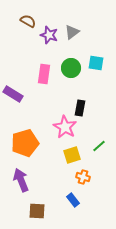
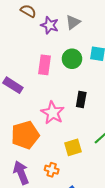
pink star: (65, 127) -> (53, 113), moved
orange cross: (83, 177) -> (52, 170), moved

